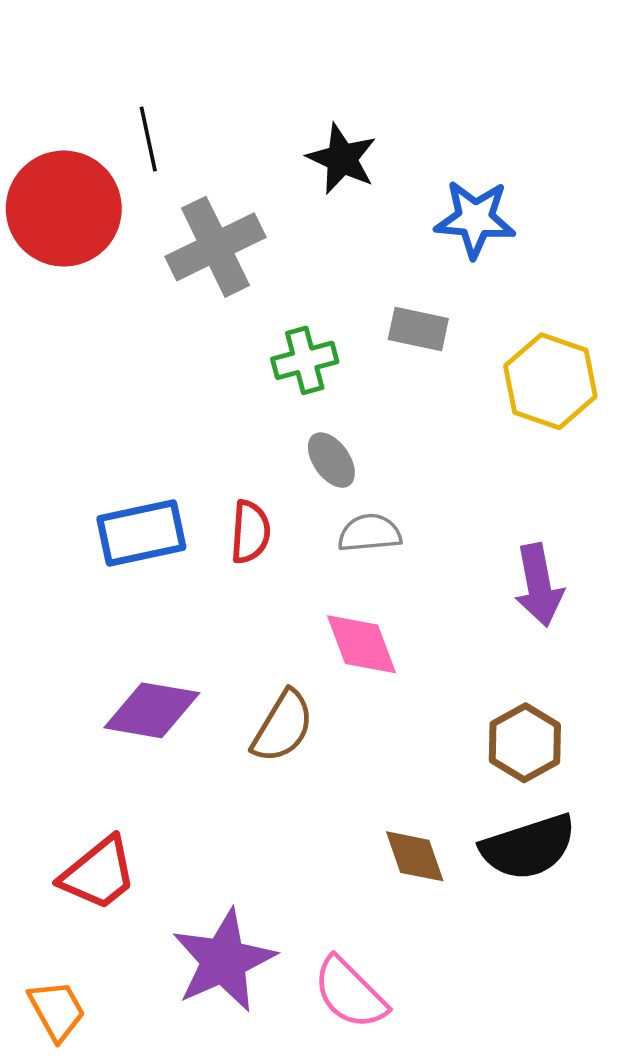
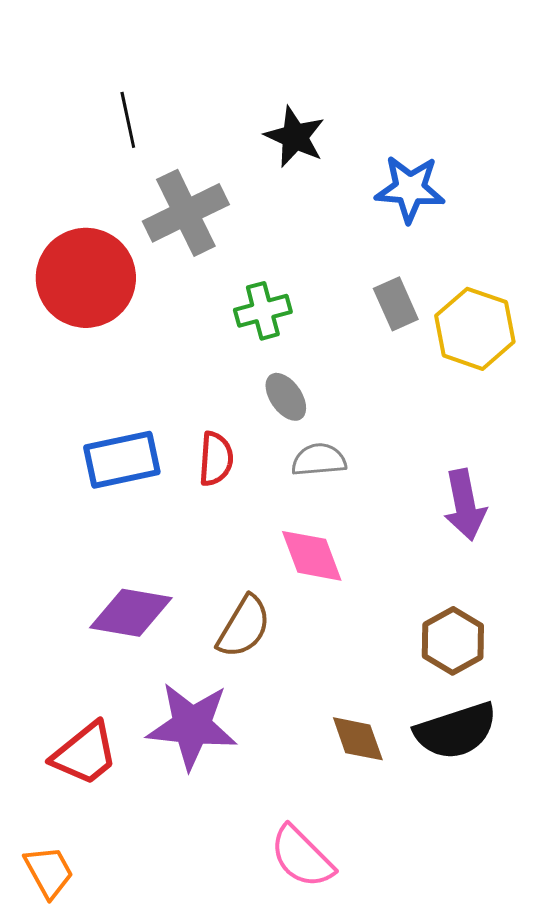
red circle: (64, 209) -> (86, 278), moved
gray rectangle: (418, 329) -> (396, 304), moved, turned 54
purple star: (224, 961) -> (192, 726), moved, turned 30

